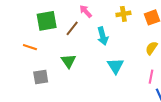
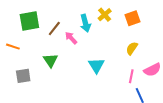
pink arrow: (86, 11) -> (71, 38), moved
yellow cross: (123, 14) -> (105, 15), turned -32
cyan arrow: (103, 36) -> (85, 23), moved

